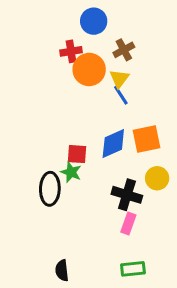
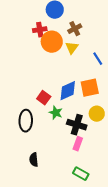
blue line: (121, 95) -> (98, 59), moved
red square: (77, 154) -> (44, 98), turned 32
green star: (71, 172) -> (56, 113), moved
green rectangle: (133, 269) -> (81, 174), turned 35
black semicircle: (62, 270) -> (34, 160), moved

